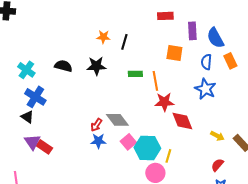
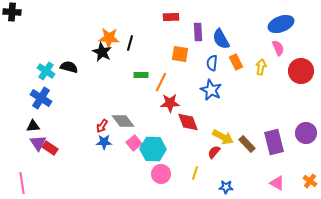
orange star: (103, 37) -> (109, 38), size x1.5
black star: (96, 66) -> (102, 52), moved, turned 30
cyan cross: (26, 70) -> (46, 71), moved
orange line: (155, 81) -> (161, 82), turned 36
black triangle: (27, 117) -> (33, 126), moved, turned -40
yellow arrow: (217, 136) -> (223, 137), size x1.5
yellow line: (168, 156) -> (195, 173), moved
red semicircle: (217, 165) -> (214, 152), moved

